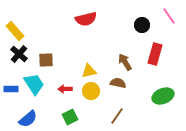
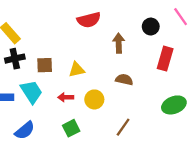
black cross: (19, 54) -> (15, 59), turned 36
brown arrow: (125, 62) -> (119, 43), moved, turned 30
yellow triangle: (89, 71) -> (77, 70), moved
brown semicircle: (118, 83) -> (124, 80), moved

